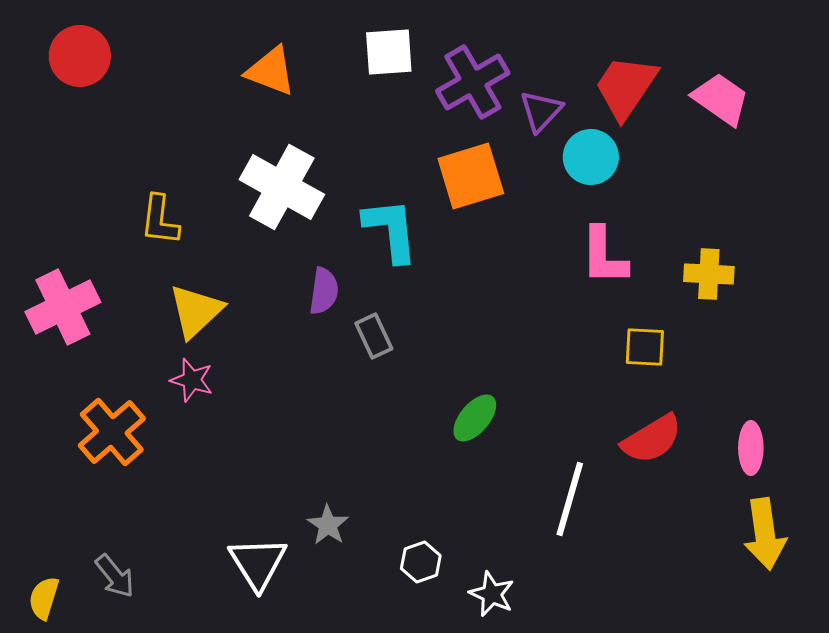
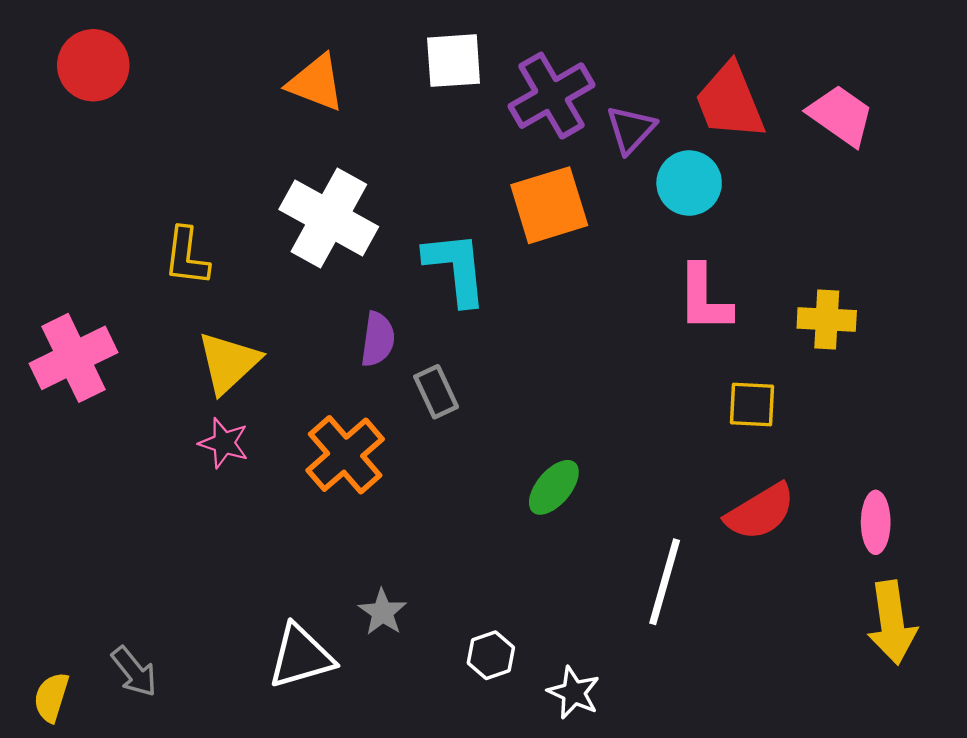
red trapezoid: (626, 87) -> (730, 101), turned -56
orange cross: (112, 432) -> (345, 455), moved
white triangle: (258, 563) -> (301, 656), turned 46

